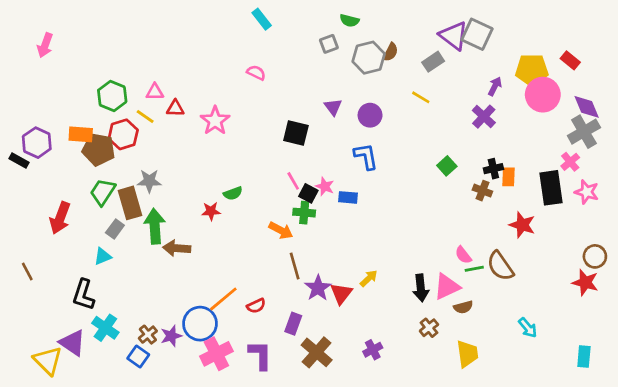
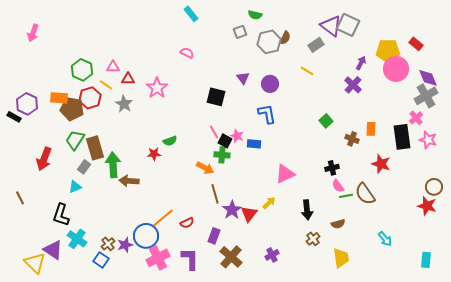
black cross: (493, 169) -> (332, 168), moved
gray star: (149, 181) -> (124, 104), moved, turned 30
pink triangle: (447, 287) -> (285, 174), moved

